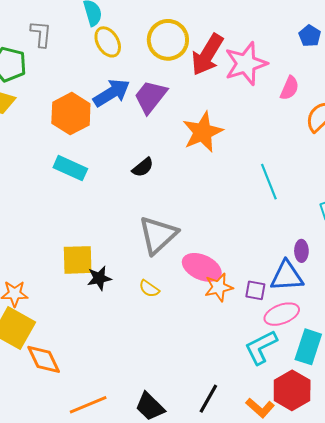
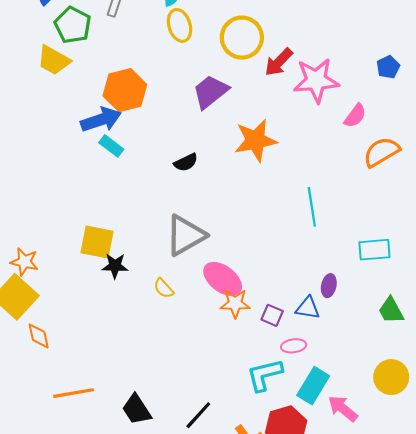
red arrow: (207, 55) -> (279, 62), size x0.7
blue arrow: (112, 93) -> (101, 120), moved
cyan rectangle: (70, 168) -> (111, 146), size x0.7
blue triangle: (287, 276) -> (308, 308), size x0.7
pink ellipse: (282, 314) -> (294, 346), size x0.7
orange diamond: (44, 359) -> (39, 336), size x0.7

